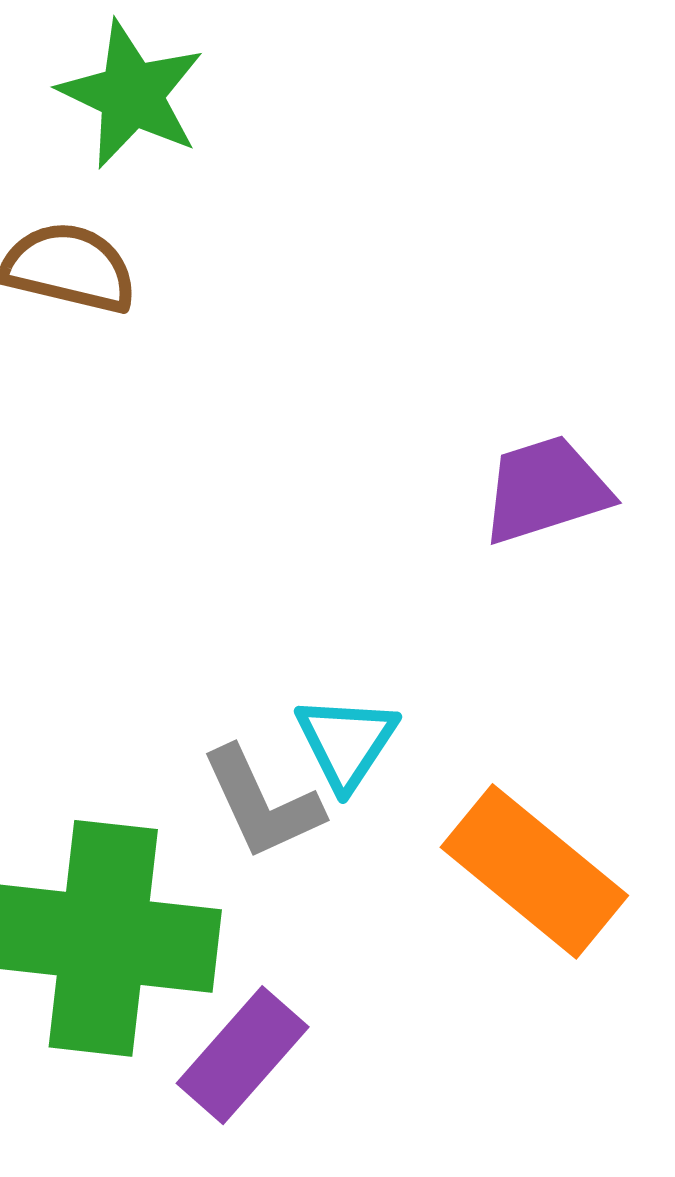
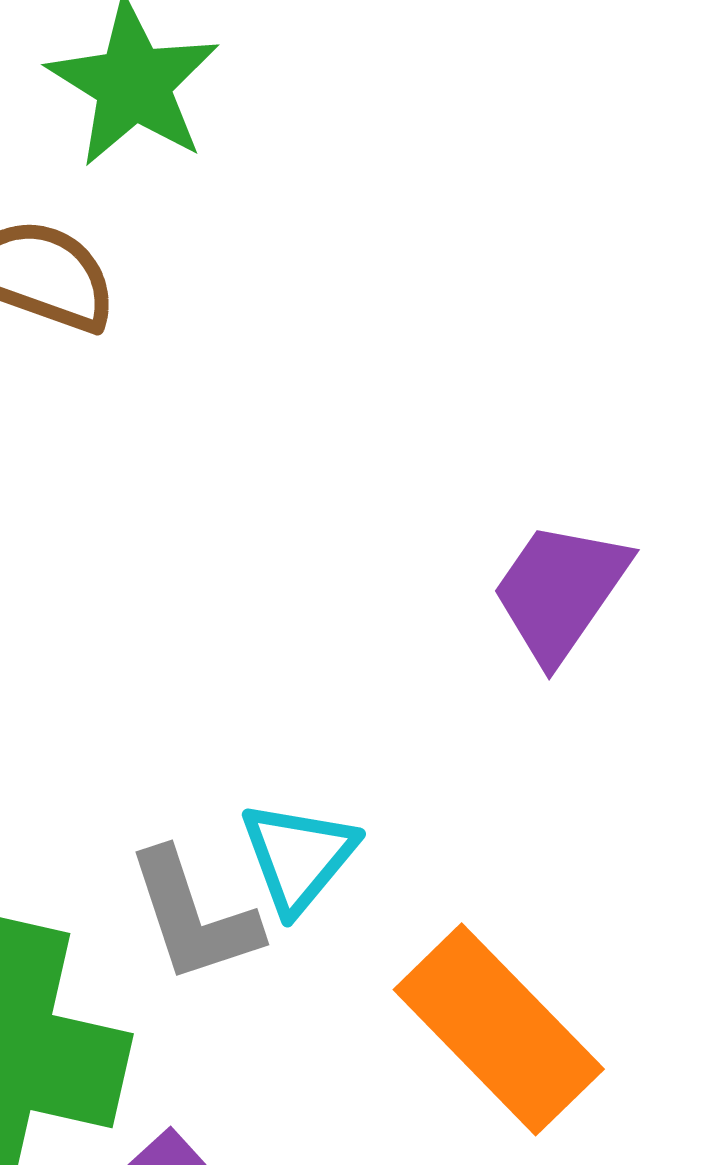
purple trapezoid: (546, 490) -> (560, 591), turned -44

